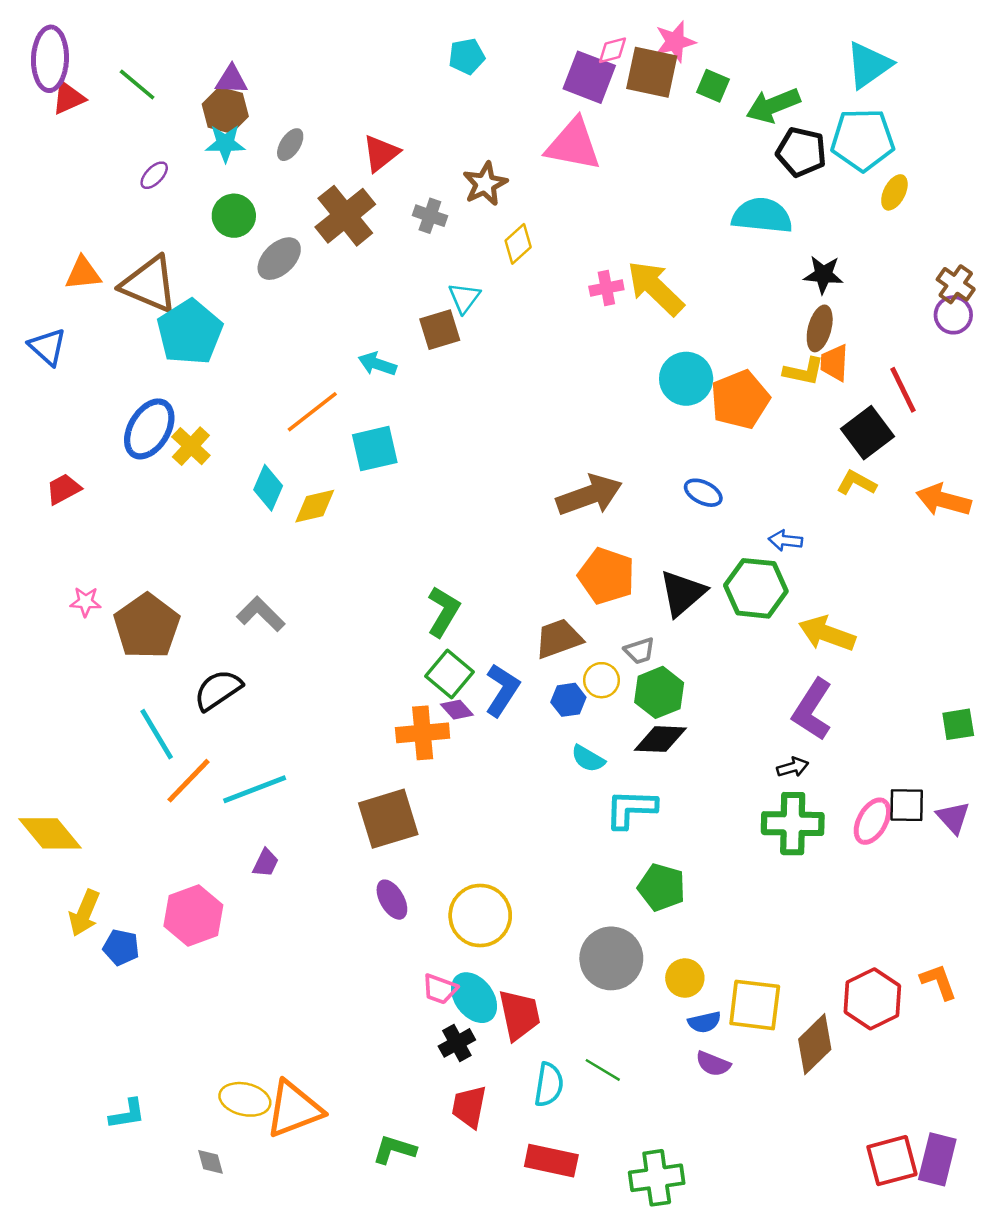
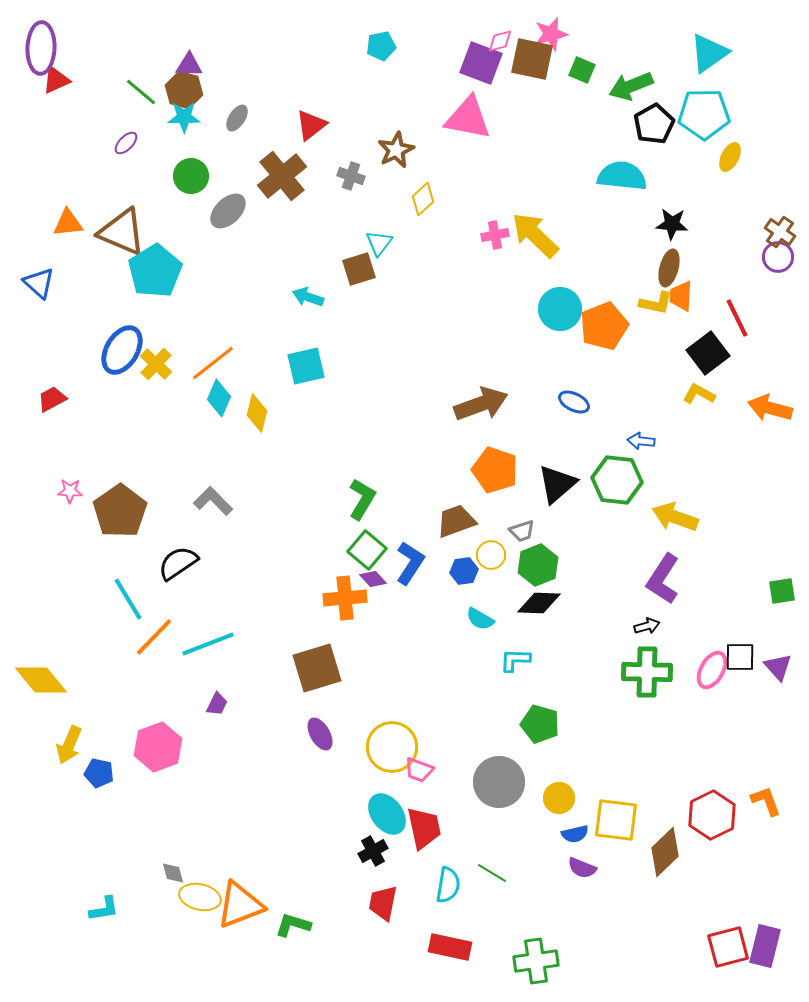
green line: (137, 85) -> (141, 92), moved
black pentagon: (801, 152) -> (654, 124), turned 30
orange line: (312, 412) -> (213, 363), moved
yellow diamond: (315, 506) -> (257, 413), turned -63
cyan L-shape: (631, 809) -> (515, 660), size x0.7
pink trapezoid: (440, 989) -> (419, 770), moved
green L-shape: (394, 1150) -> (293, 925), moved
gray diamond: (211, 1162) -> (173, 873), moved

